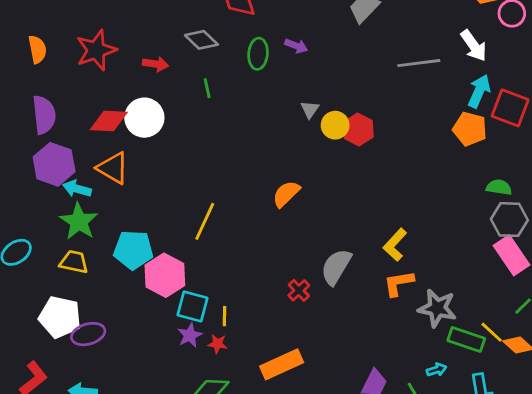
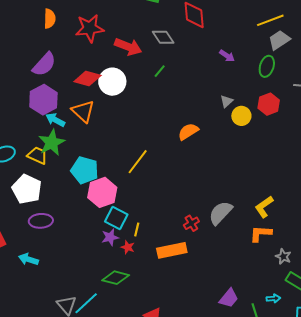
green ellipse: (258, 54) -> (267, 66), moved
red arrow: (156, 64) -> (128, 47), size x1.5
green line: (207, 88) -> (160, 71), turned 40
purple semicircle: (44, 115) -> (44, 64), turned 36
red hexagon: (358, 130) -> (269, 104), moved
orange semicircle: (286, 194) -> (188, 132), moved
yellow trapezoid: (74, 262) -> (37, 155), moved
gray star: (437, 308) -> (283, 257), size x0.6
white pentagon: (60, 317) -> (27, 189), moved
orange rectangle: (282, 364) -> (172, 250), moved

